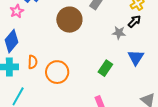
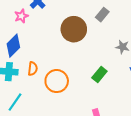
green rectangle: (105, 68) -> (99, 74), moved

